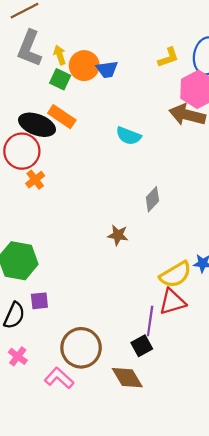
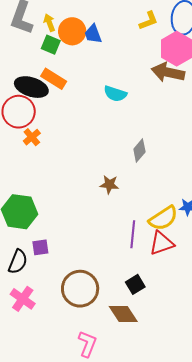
blue trapezoid: (107, 69) -> (93, 34), turned 80
purple line: (150, 321) -> (133, 234), moved
pink cross: (18, 356) -> (23, 299), size x1.4
pink L-shape: (59, 378) -> (87, 344), moved, turned 72

